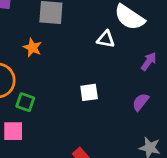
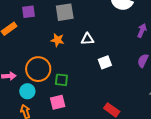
white triangle: (106, 39) -> (87, 39), moved

